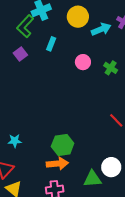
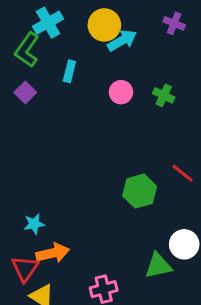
cyan arrow: (101, 29) -> (122, 40), moved
green hexagon: (63, 145) -> (140, 191), moved
orange arrow: (57, 164) -> (53, 253), moved

